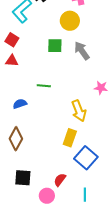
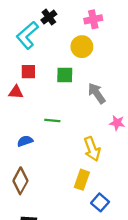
red square: (12, 40) -> (28, 72), moved, turned -32
gray arrow: (82, 51) -> (97, 93), moved
blue square: (86, 158) -> (100, 202), size x0.7

